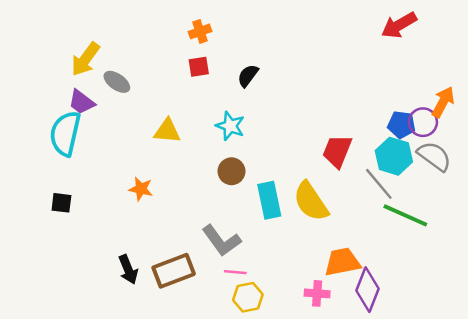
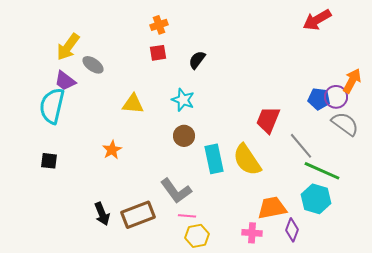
cyan hexagon: (394, 156) -> (316, 199), moved
orange star: (141, 189) -> (112, 150), turned 30
purple diamond: (367, 290) -> (292, 230), size x0.7

